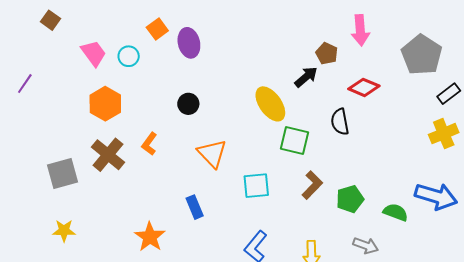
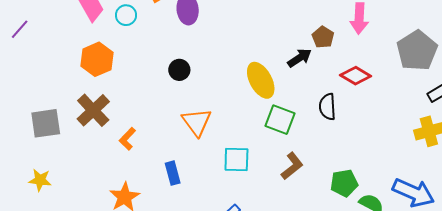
orange L-shape: (149, 144) -> (127, 139), moved
green pentagon: (350, 199) -> (344, 183), moved

